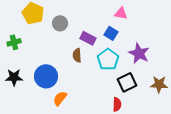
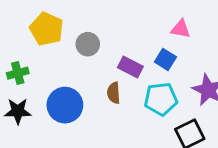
cyan pentagon: (108, 59) -> (161, 99), turned 30
blue circle: (46, 76) -> (65, 105), moved
black star: (14, 77) -> (18, 111), moved

